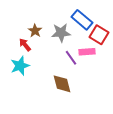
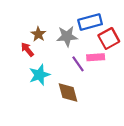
blue rectangle: (82, 20) -> (90, 22), turned -55
red square: (99, 35) -> (109, 39), turned 30
cyan star: (20, 66) -> (39, 75), moved

